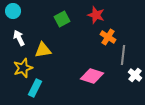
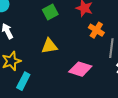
yellow triangle: (43, 50) -> (49, 46), moved

